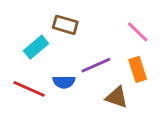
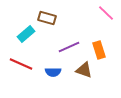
pink line: (138, 32) -> (106, 13), moved
blue semicircle: (64, 82) -> (53, 72), moved

